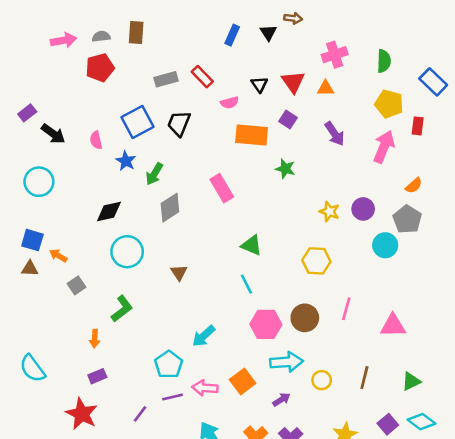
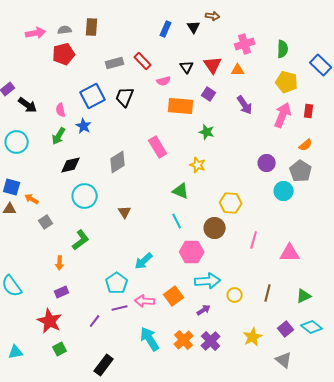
red rectangle: (418, 126) -> (309, 111), moved
green arrow: (154, 174) -> (59, 136), moved
yellow star: (329, 212) -> (198, 165), moved
brown circle: (305, 318) -> (215, 228), moved

